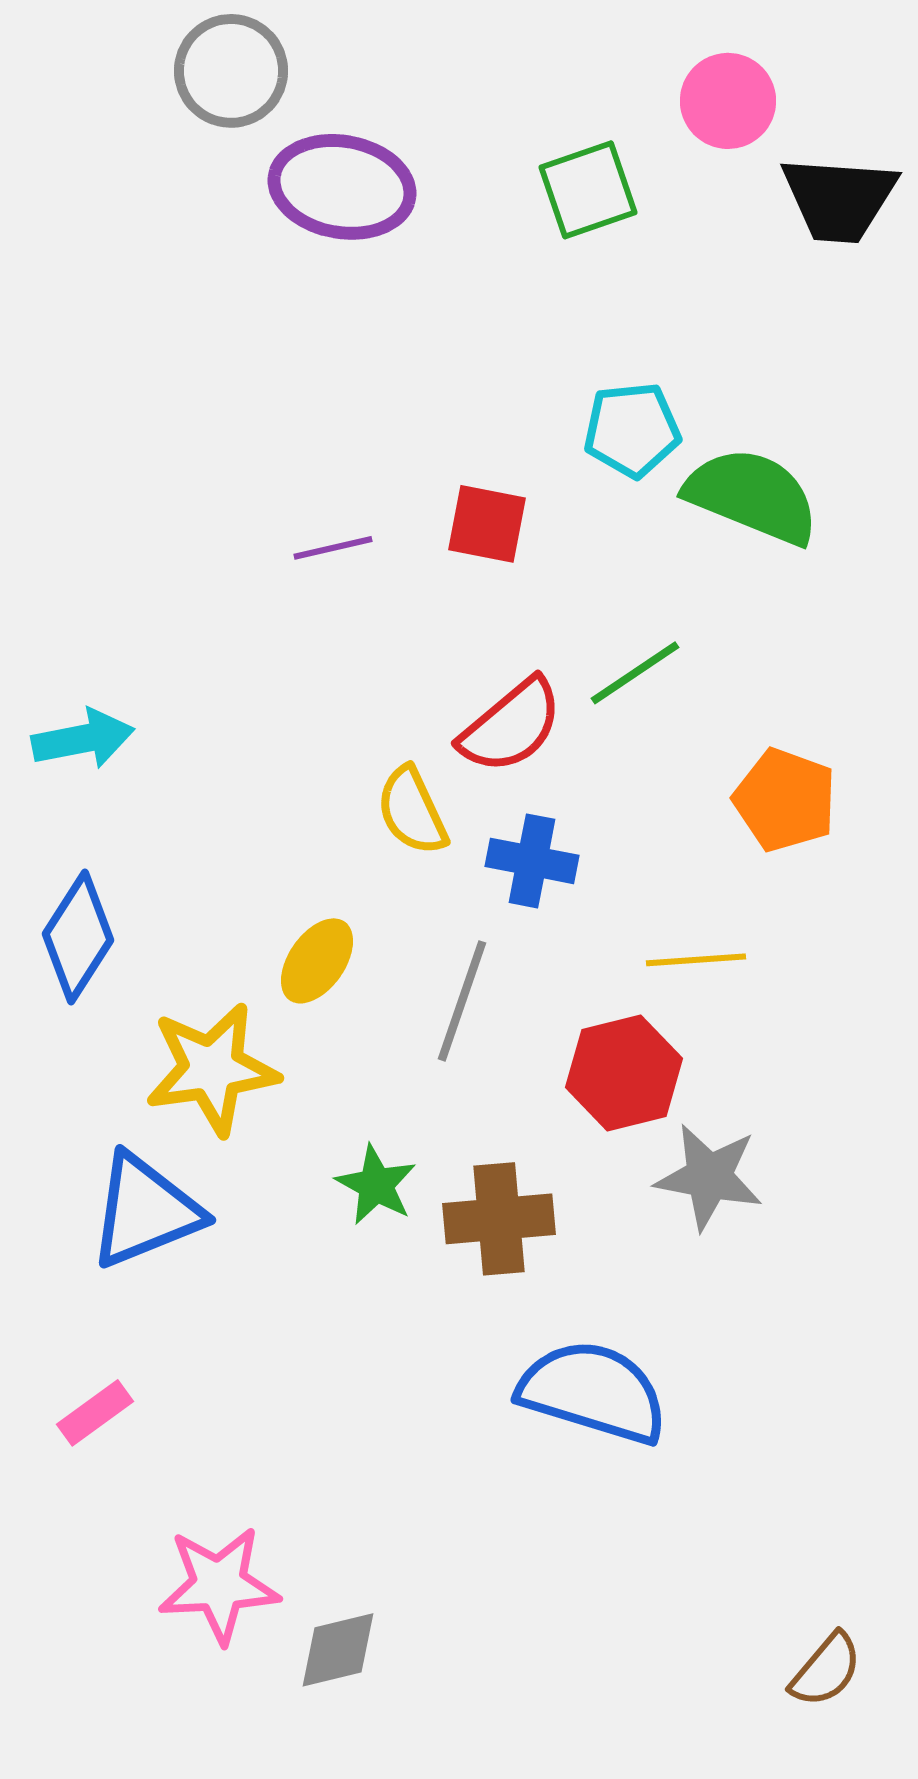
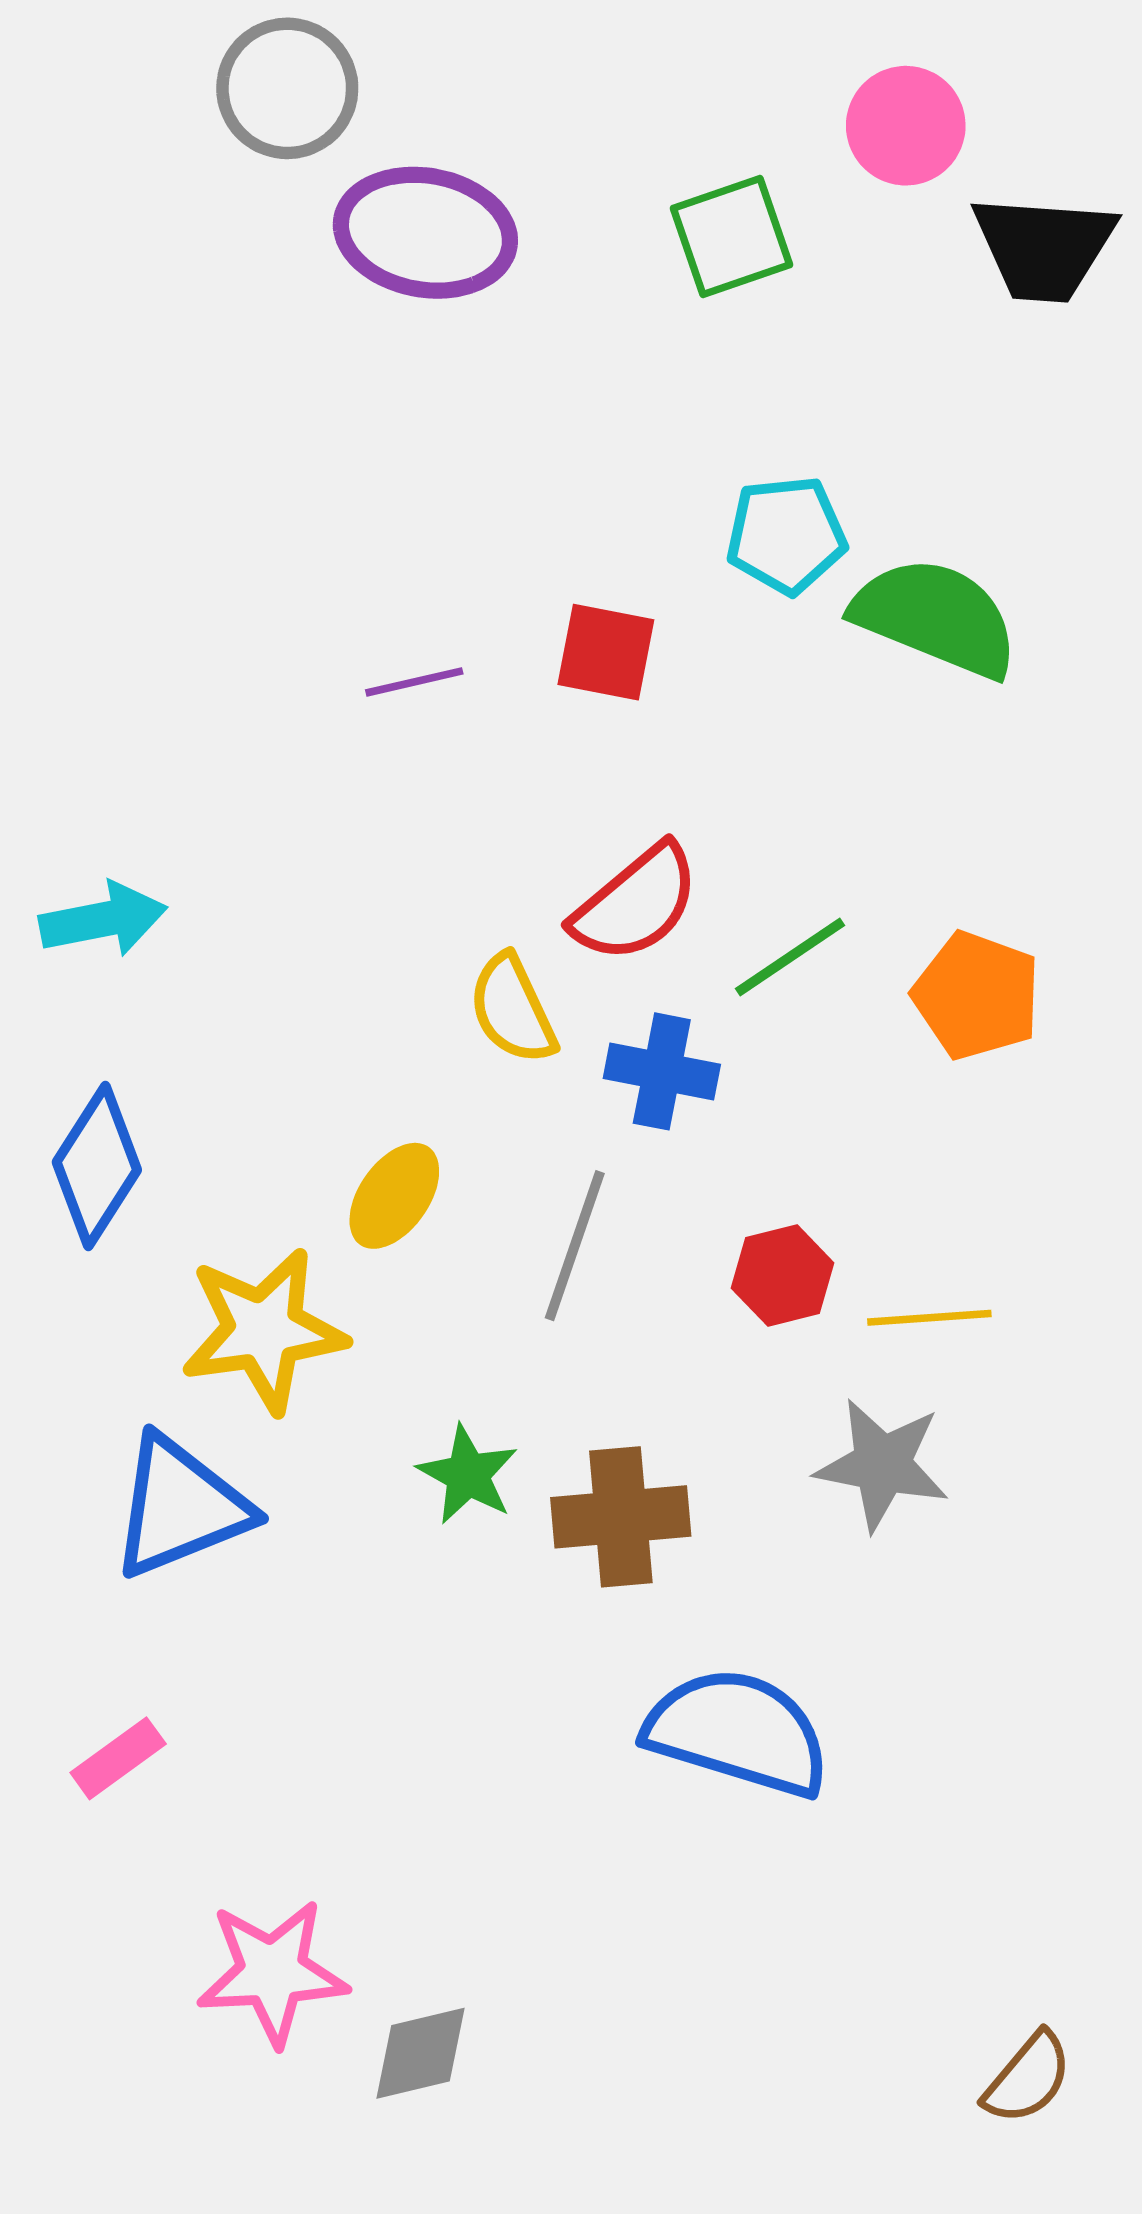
green line: (635, 673) -> (790, 957), moved
yellow line: (696, 960) -> (929, 1318), moved
red hexagon: (624, 1073) -> (783, 1276), moved, size x0.7

